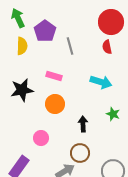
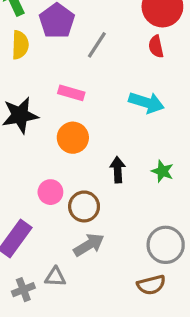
gray line: (70, 46) -> (97, 45), turned 48
green star: (113, 114) -> (162, 171), moved
brown circle: (80, 153) -> (84, 206), moved

